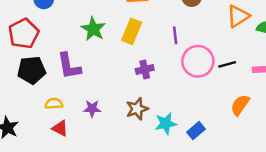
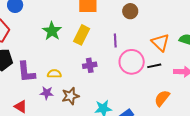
orange triangle: (238, 16) -> (160, 42), moved, turned -48
purple L-shape: (69, 66) -> (26, 72), moved
yellow semicircle: (54, 104) -> (54, 74), moved
brown star: (137, 109) -> (70, 96), moved

